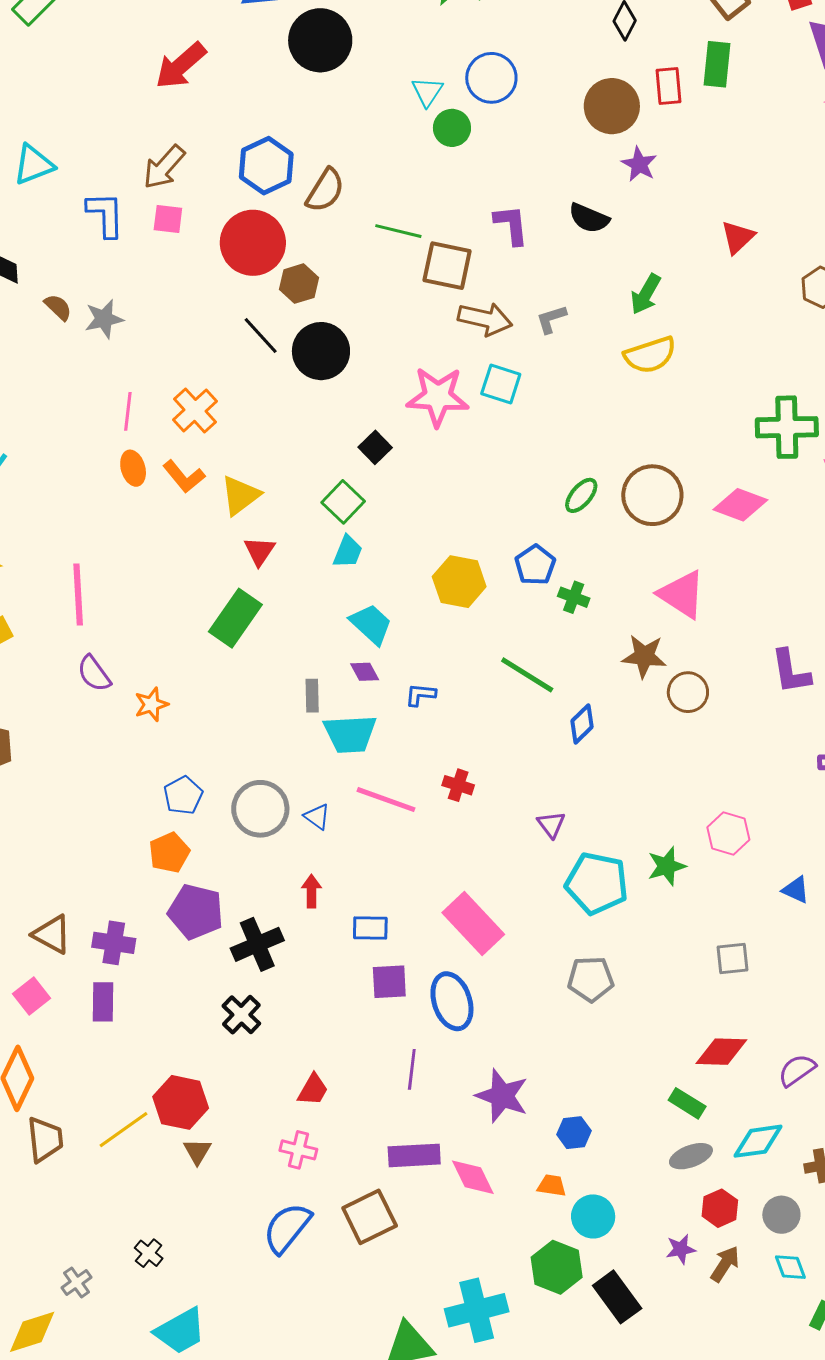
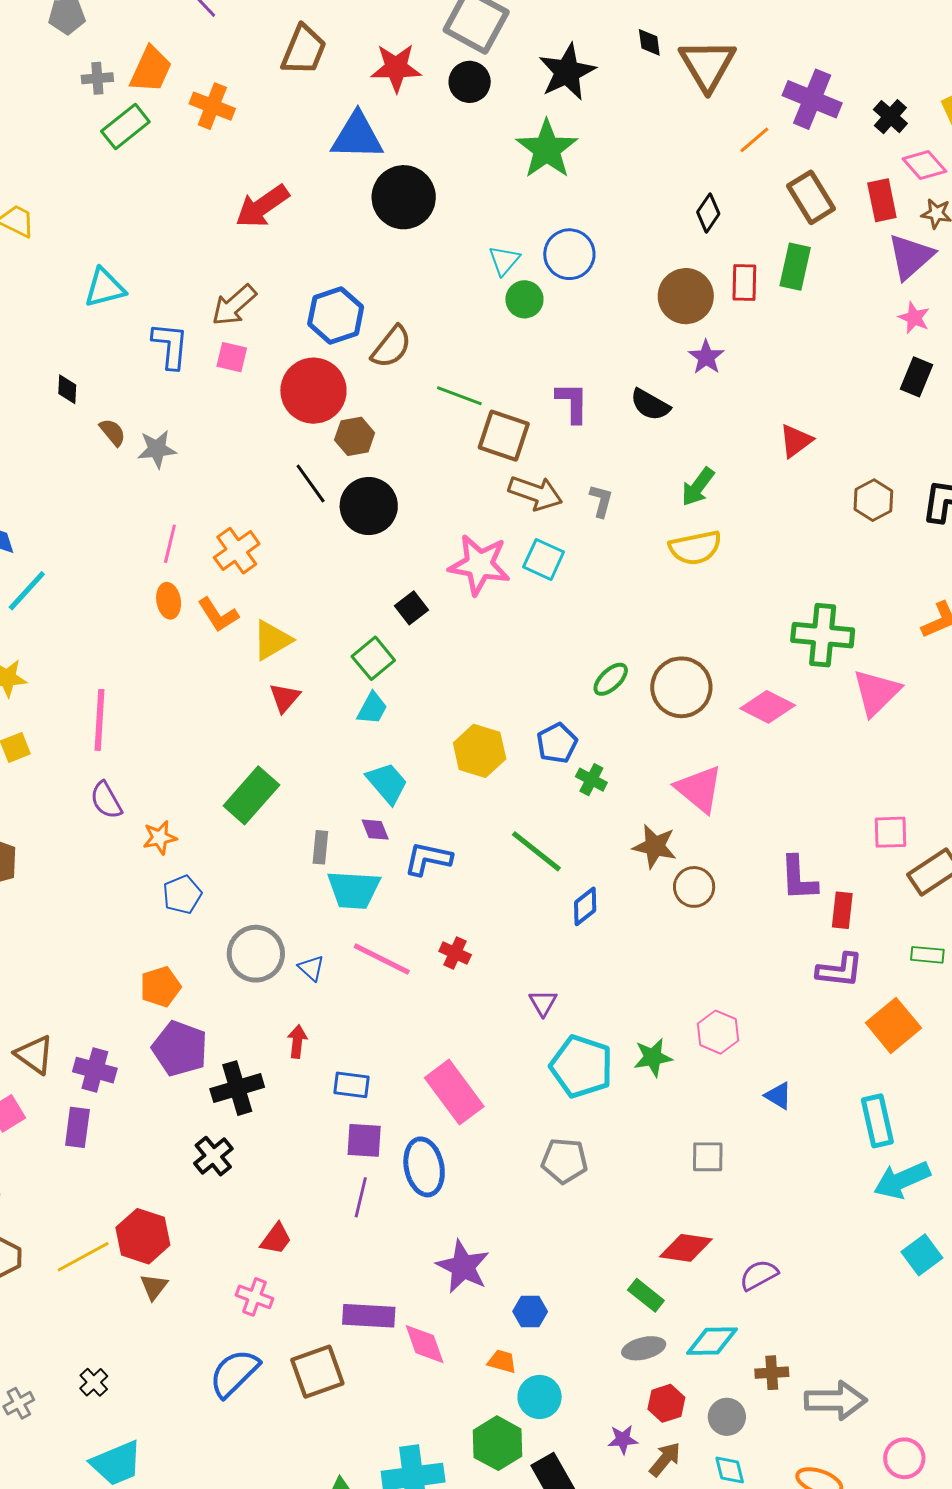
gray L-shape: (551, 319) -> (601, 501), turned 116
green rectangle: (235, 618) -> (251, 795), moved
blue L-shape: (420, 695) -> (428, 859), size x1.5
blue pentagon: (183, 795) -> (182, 895), moved
purple line: (412, 1069) -> (361, 1197), moved

